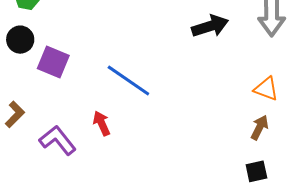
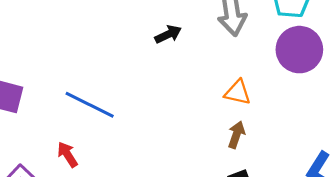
black arrow: (210, 26) -> (168, 34), size x0.7

